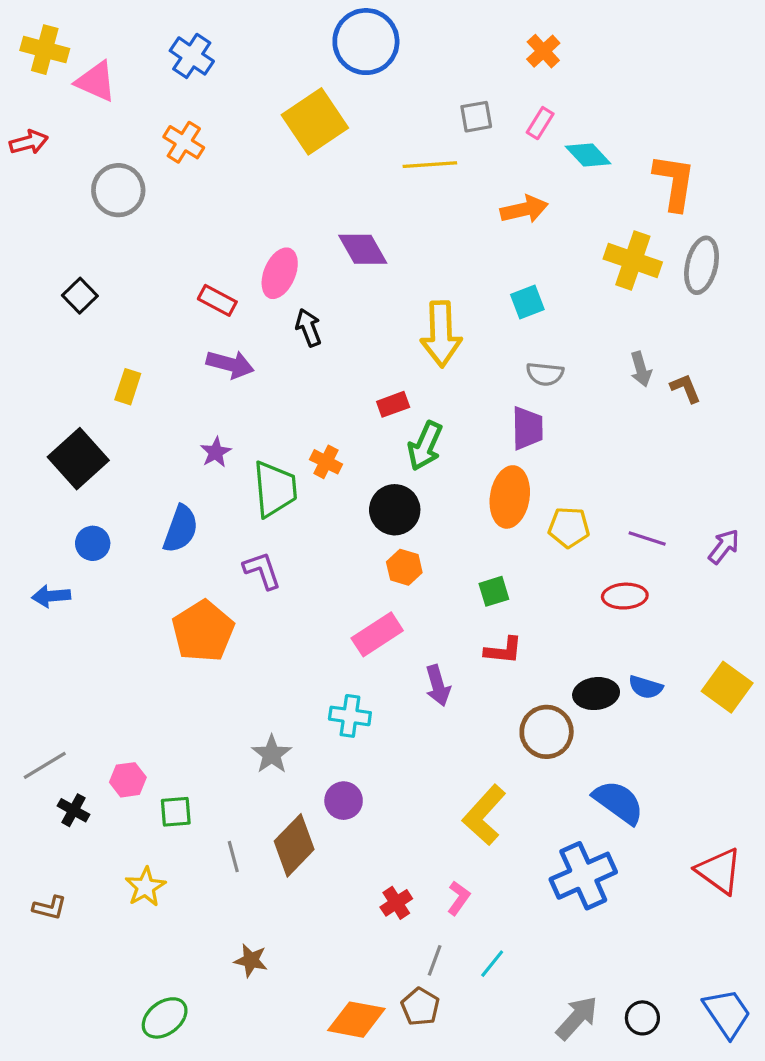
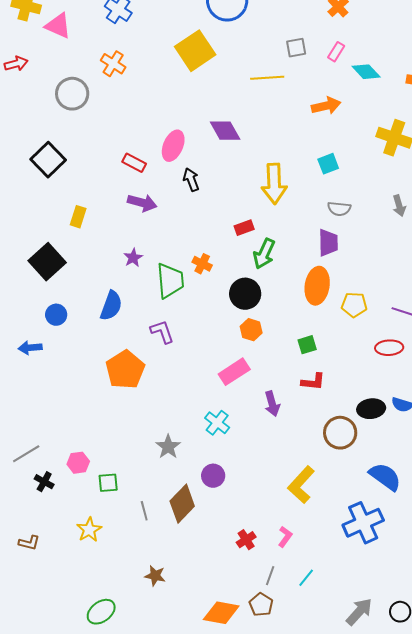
black square: (80, 296) -> (48, 160), size x1.6
cyan cross: (350, 716) -> (217, 423), turned 30

